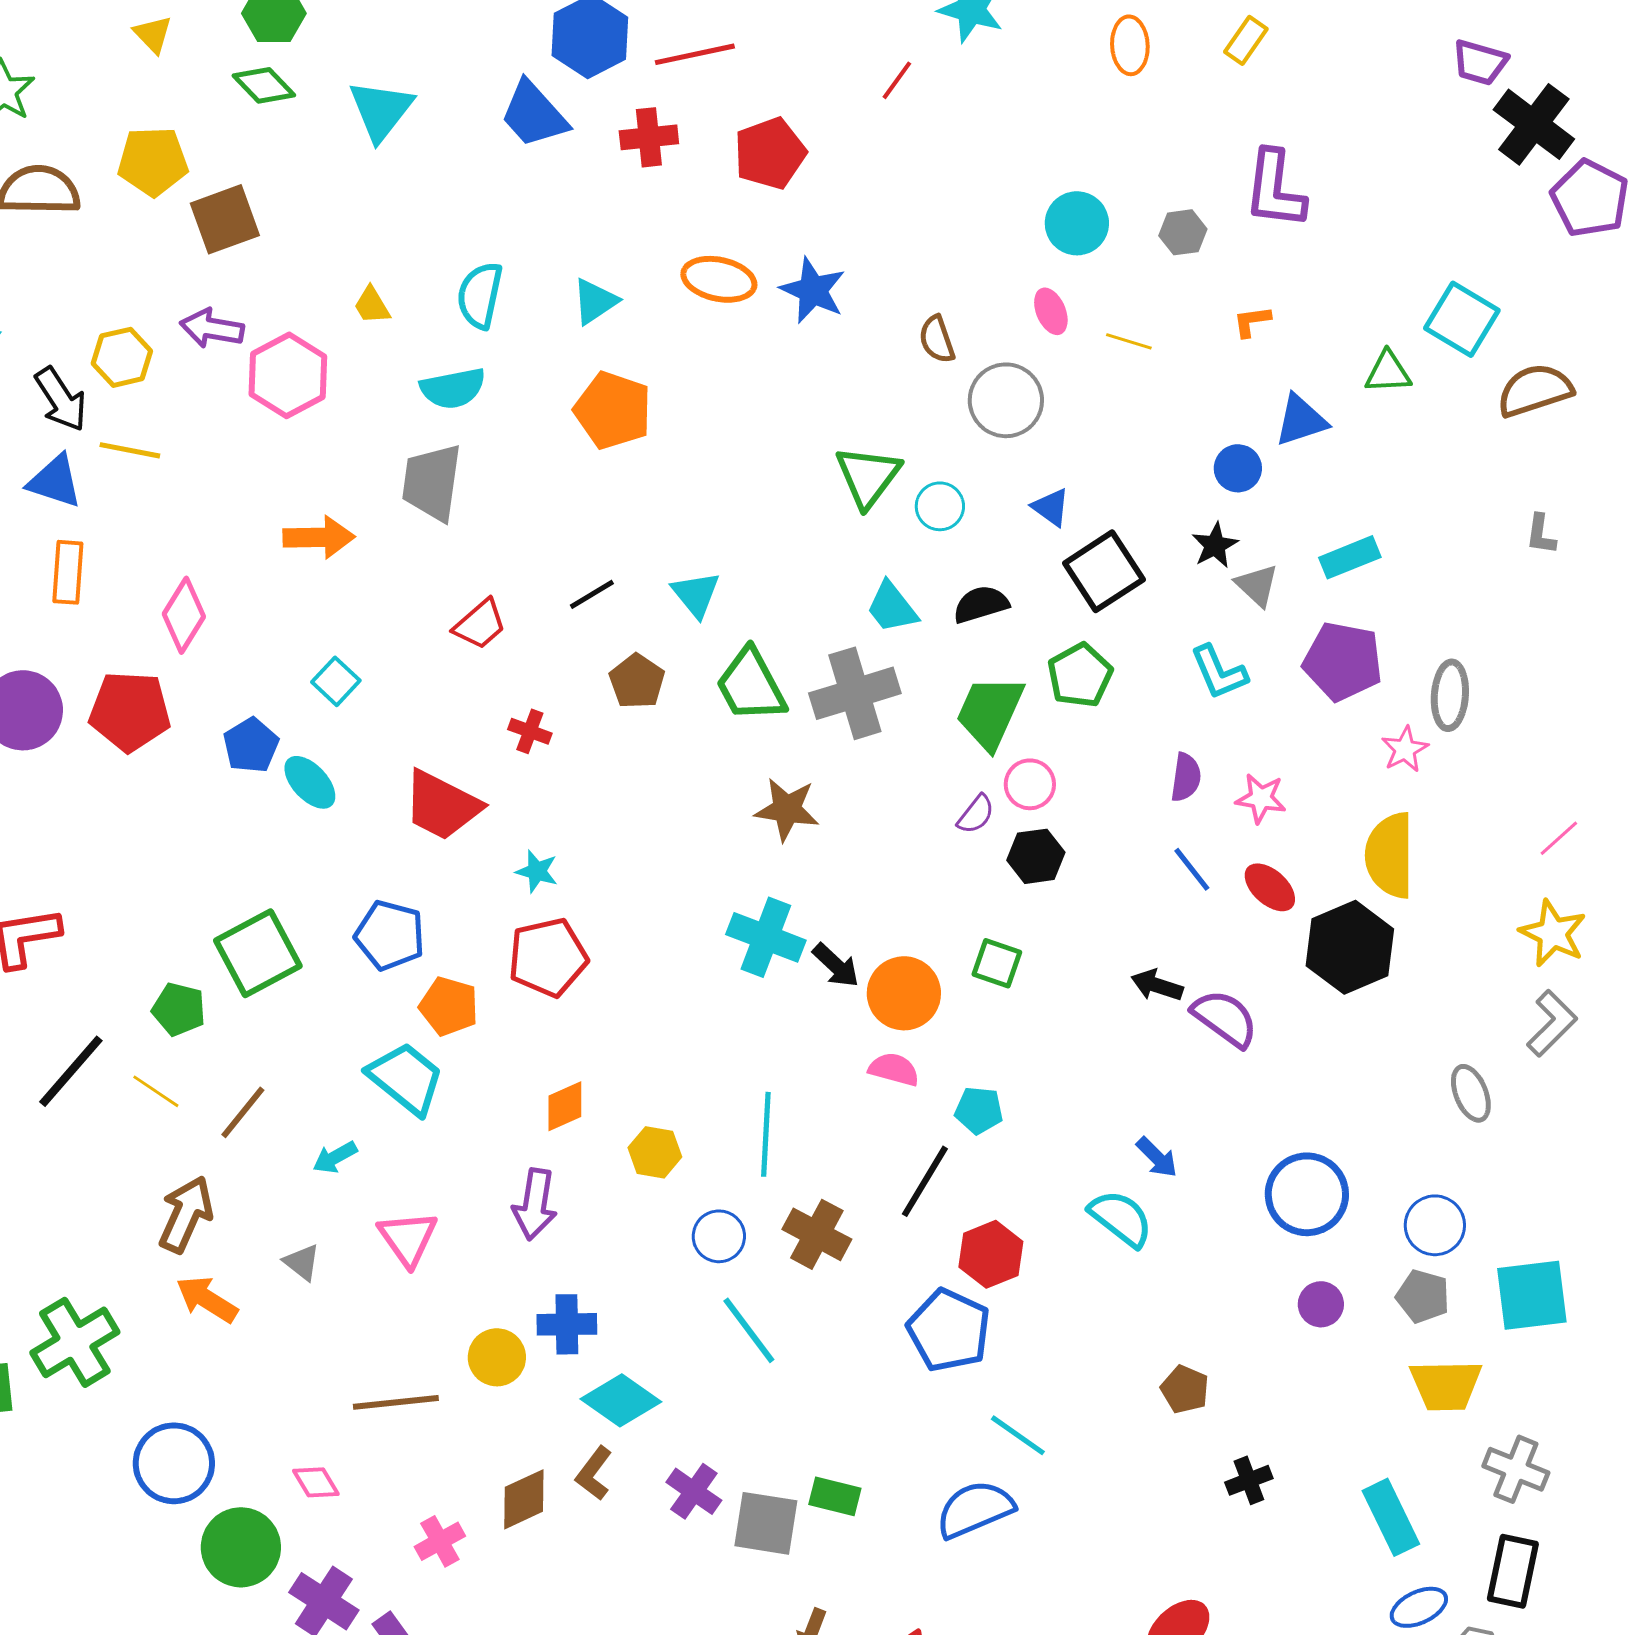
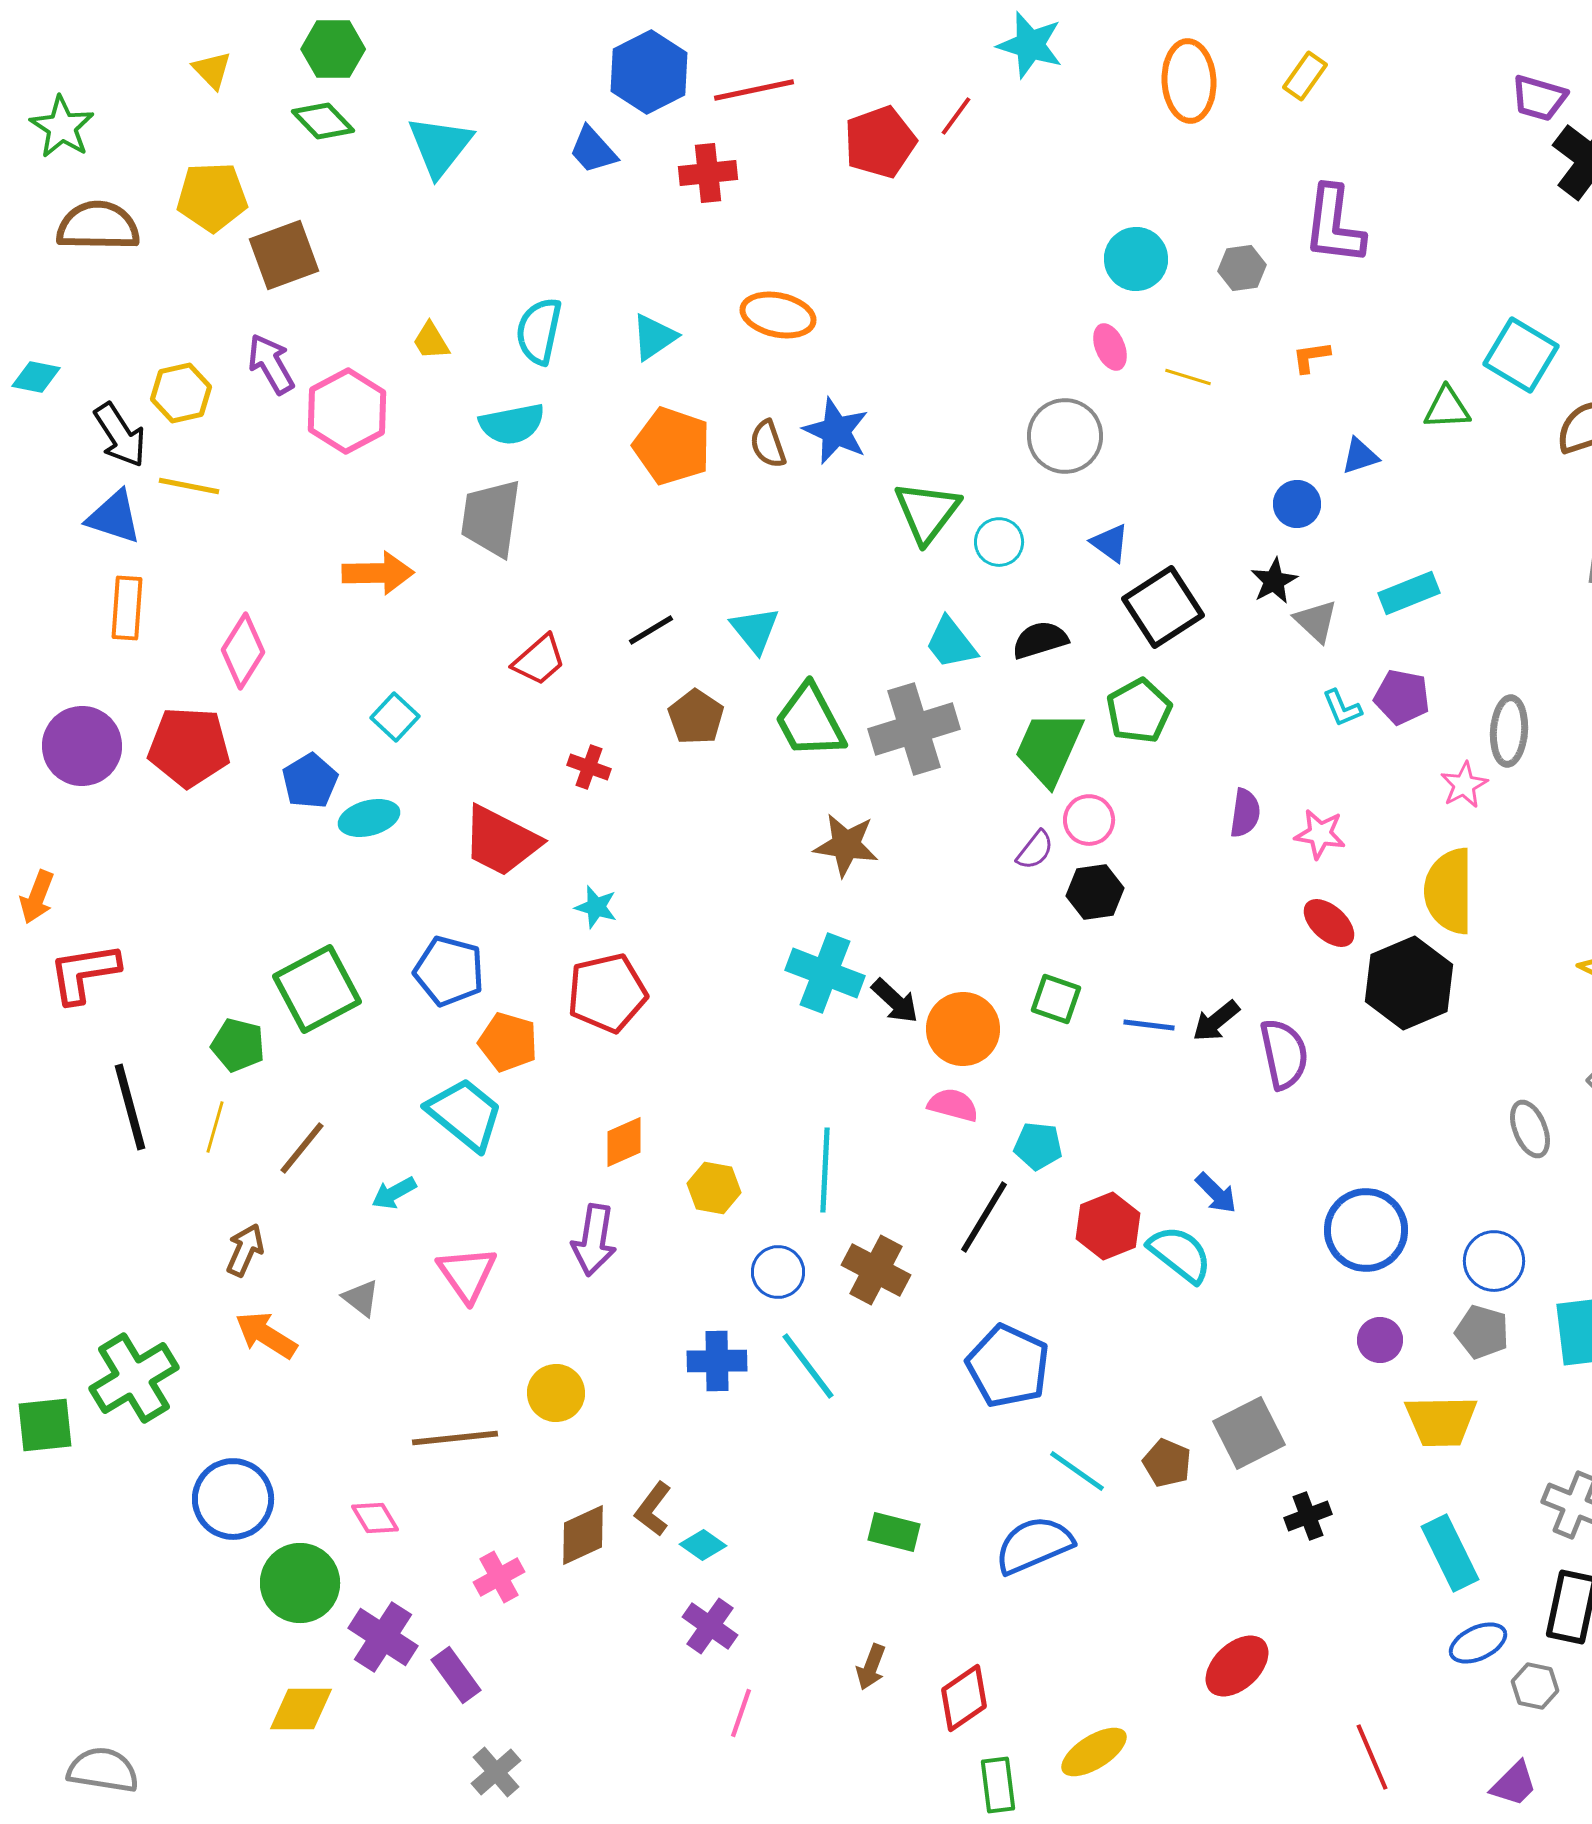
orange ellipse: (1130, 45) -> (1189, 81), size x1.4
blue trapezoid: (534, 114) -> (593, 150), size x0.7
red pentagon: (770, 153) -> (880, 142), moved
blue star: (813, 290) -> (836, 431), moved
purple arrow: (212, 328) -> (271, 364), turned 50
brown semicircle: (937, 339) -> (768, 444), moved
blue triangle: (1301, 420) -> (1360, 456), size x0.7
purple pentagon: (1343, 661) -> (1402, 697), size x0.7
cyan L-shape: (1219, 672) -> (1342, 708), moved, size x0.7
cyan ellipse: (310, 782) -> (369, 818), turned -62
blue line: (1192, 869) -> (1149, 1025), moved, turned -45
black arrow: (1157, 985) -> (1216, 1021), turned -57
purple semicircle: (1225, 1018) -> (1284, 1054), turned 42
black line: (71, 1071) -> (130, 1107), turned -56
yellow line: (156, 1091) -> (215, 1127), turned 72
brown arrow: (186, 1214) -> (245, 1250), size x0.7
red hexagon: (991, 1254) -> (1108, 1226), moved
blue cross: (567, 1324) -> (717, 1361), moved
yellow trapezoid: (1446, 1385) -> (1441, 1421), moved
brown pentagon: (1185, 1389) -> (1167, 1463), moved
cyan diamond: (621, 1400) -> (703, 1545), moved, size x0.6
purple cross: (694, 1491) -> (710, 1626), moved
gray square: (766, 1523) -> (1249, 1433), moved, turned -36

